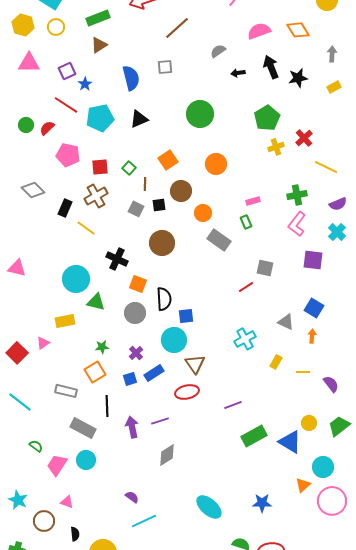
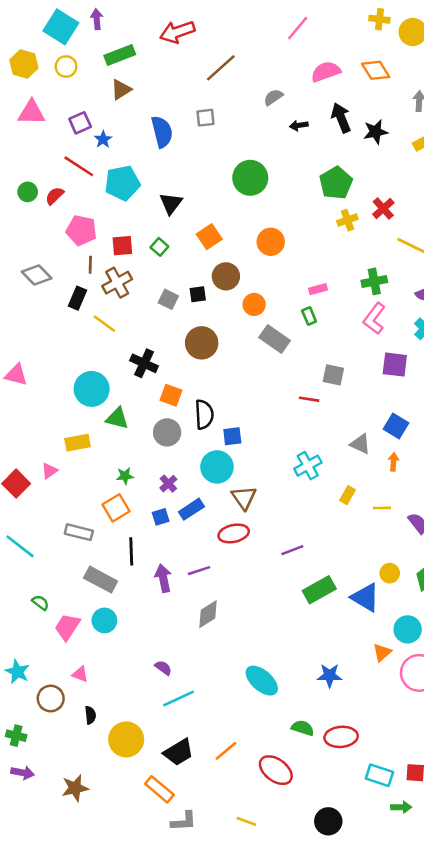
black triangle: (139, 119) -> (171, 203), moved, turned -30
brown line: (145, 184) -> (90, 265), moved
red line: (246, 287) -> (309, 399), turned 42

